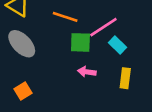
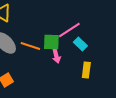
orange line: (65, 17) -> (30, 46), moved
pink arrow: (87, 72) -> (56, 56), moved, turned -112

